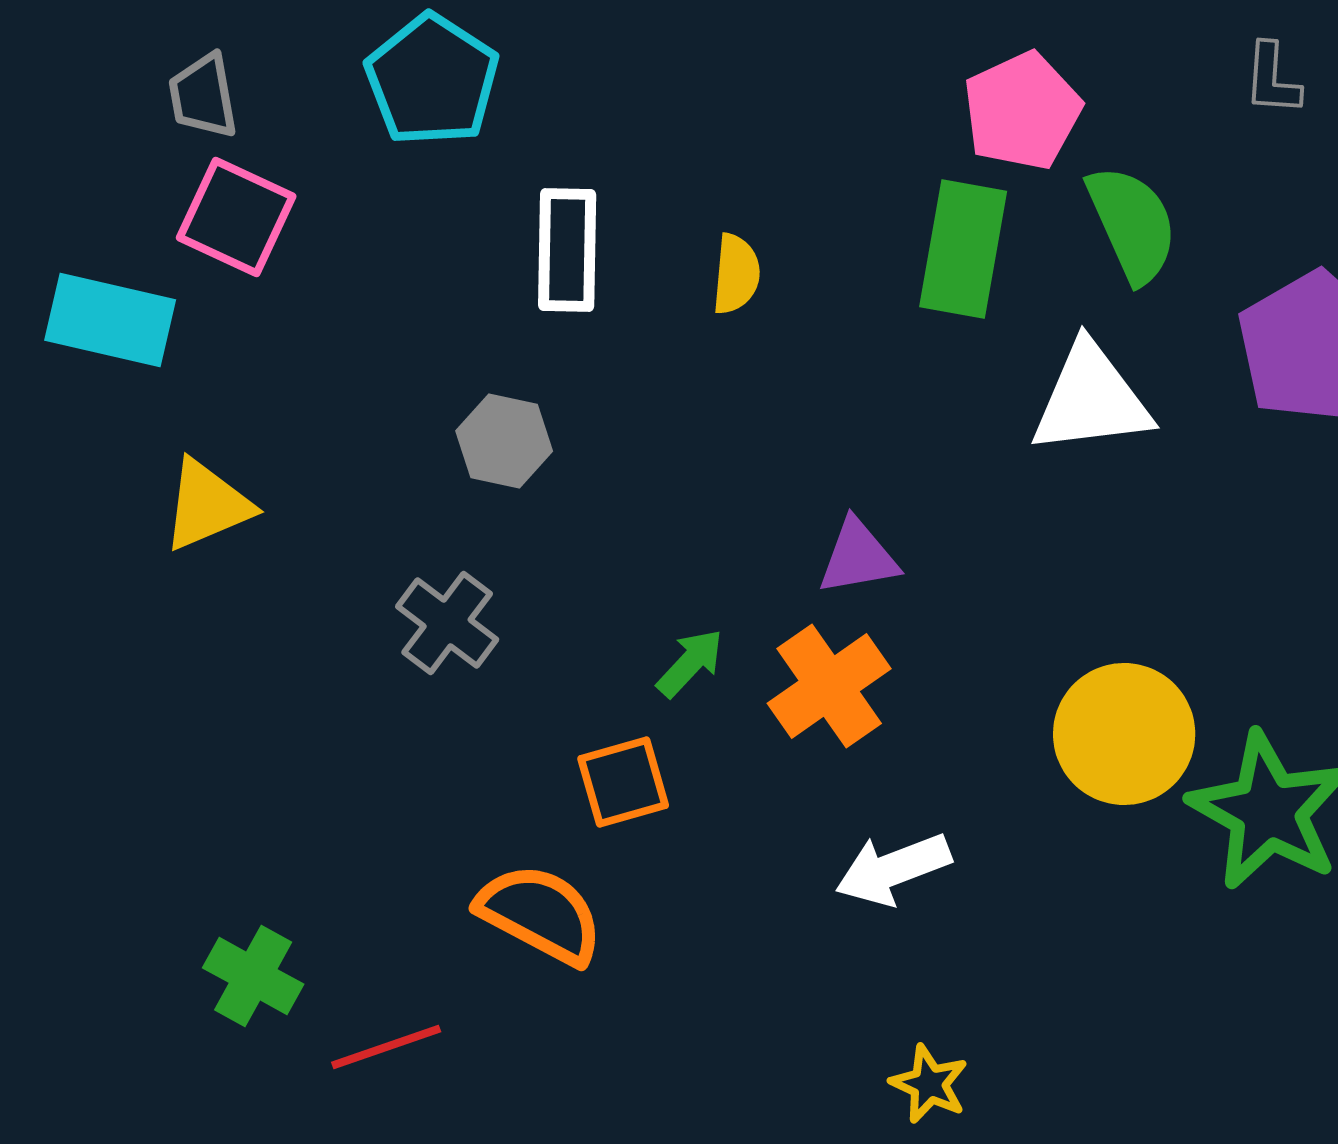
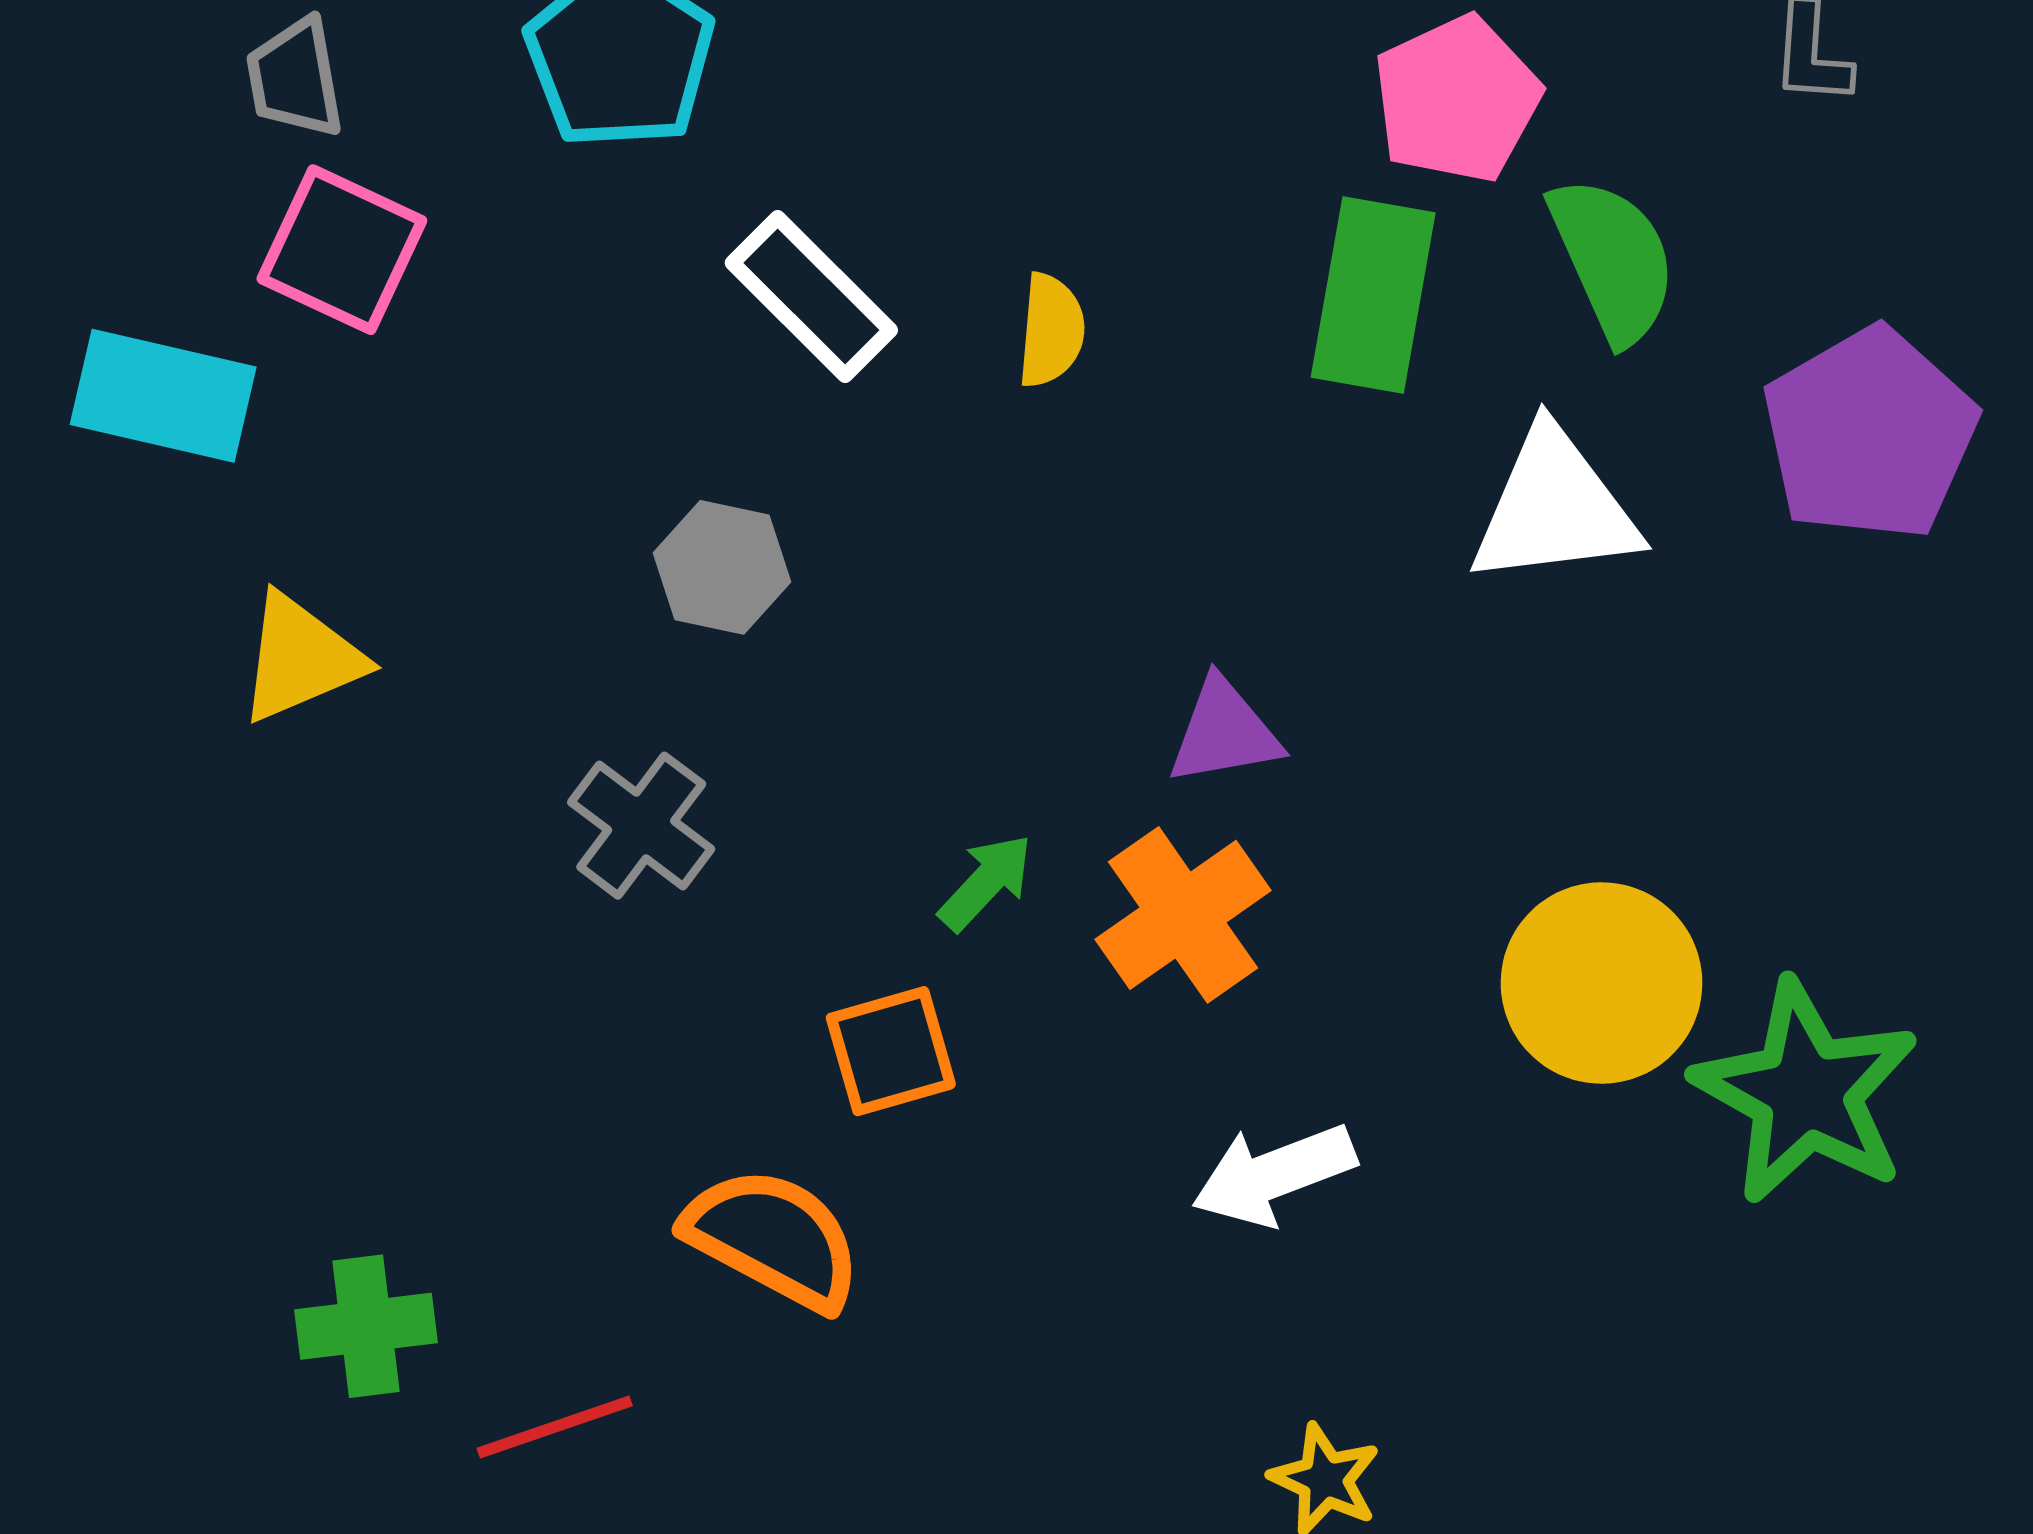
white rectangle: (567, 250) -> (811, 296), turned -46
green cross: (253, 976) -> (366, 1326), turned -36

